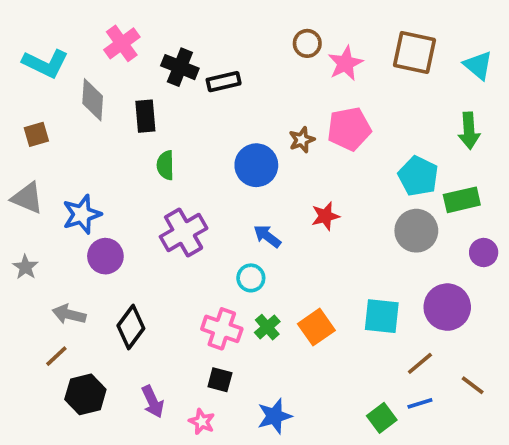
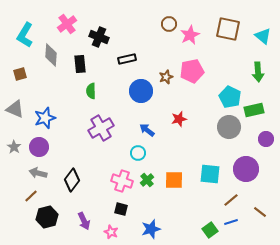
cyan L-shape: (45, 63) -> (25, 35), turned 95
black rectangle: (224, 82) -> (127, 59), moved
purple circle: (105, 256) -> (39, 147), moved
orange square: (316, 327) -> (174, 180), turned 36

